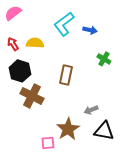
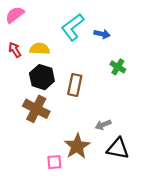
black hexagon: (20, 71) -> (42, 77), moved

